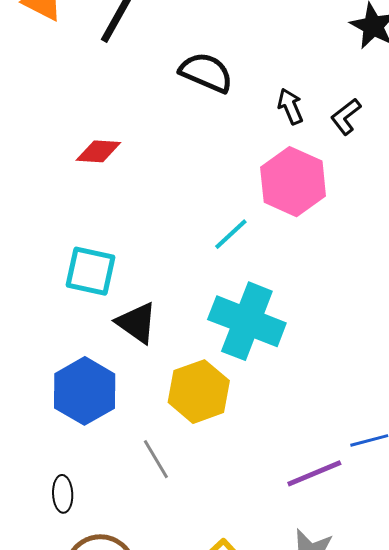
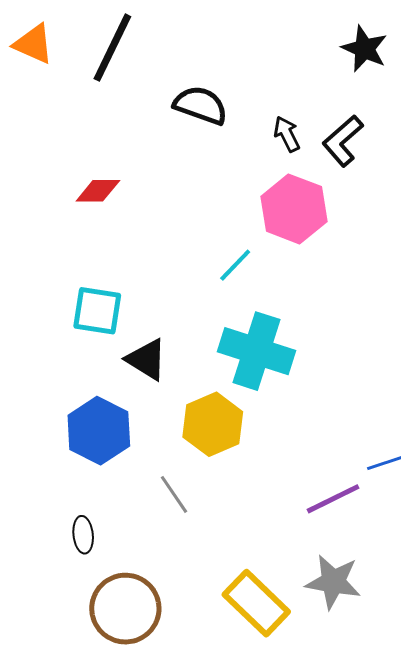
black L-shape: (346, 117) -> (343, 141), size x1.4

